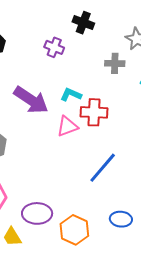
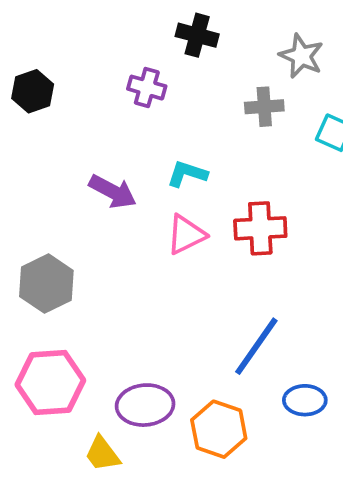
purple arrow: (31, 100) -> (113, 192), size x0.7
red cross: (94, 112) -> (260, 228), moved
blue line: (103, 168) -> (256, 346), moved

